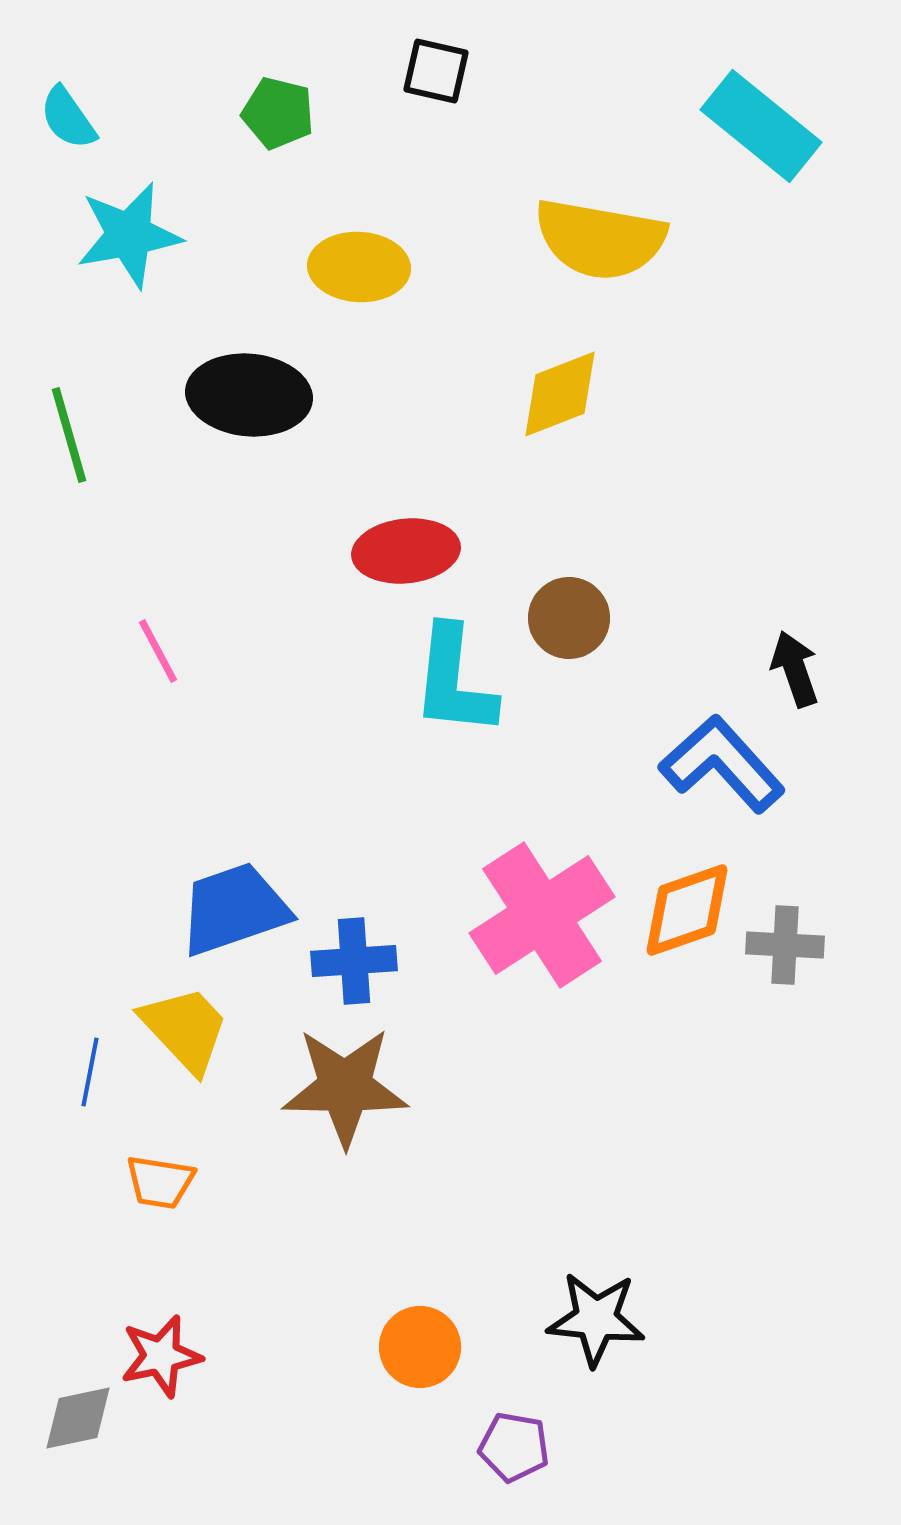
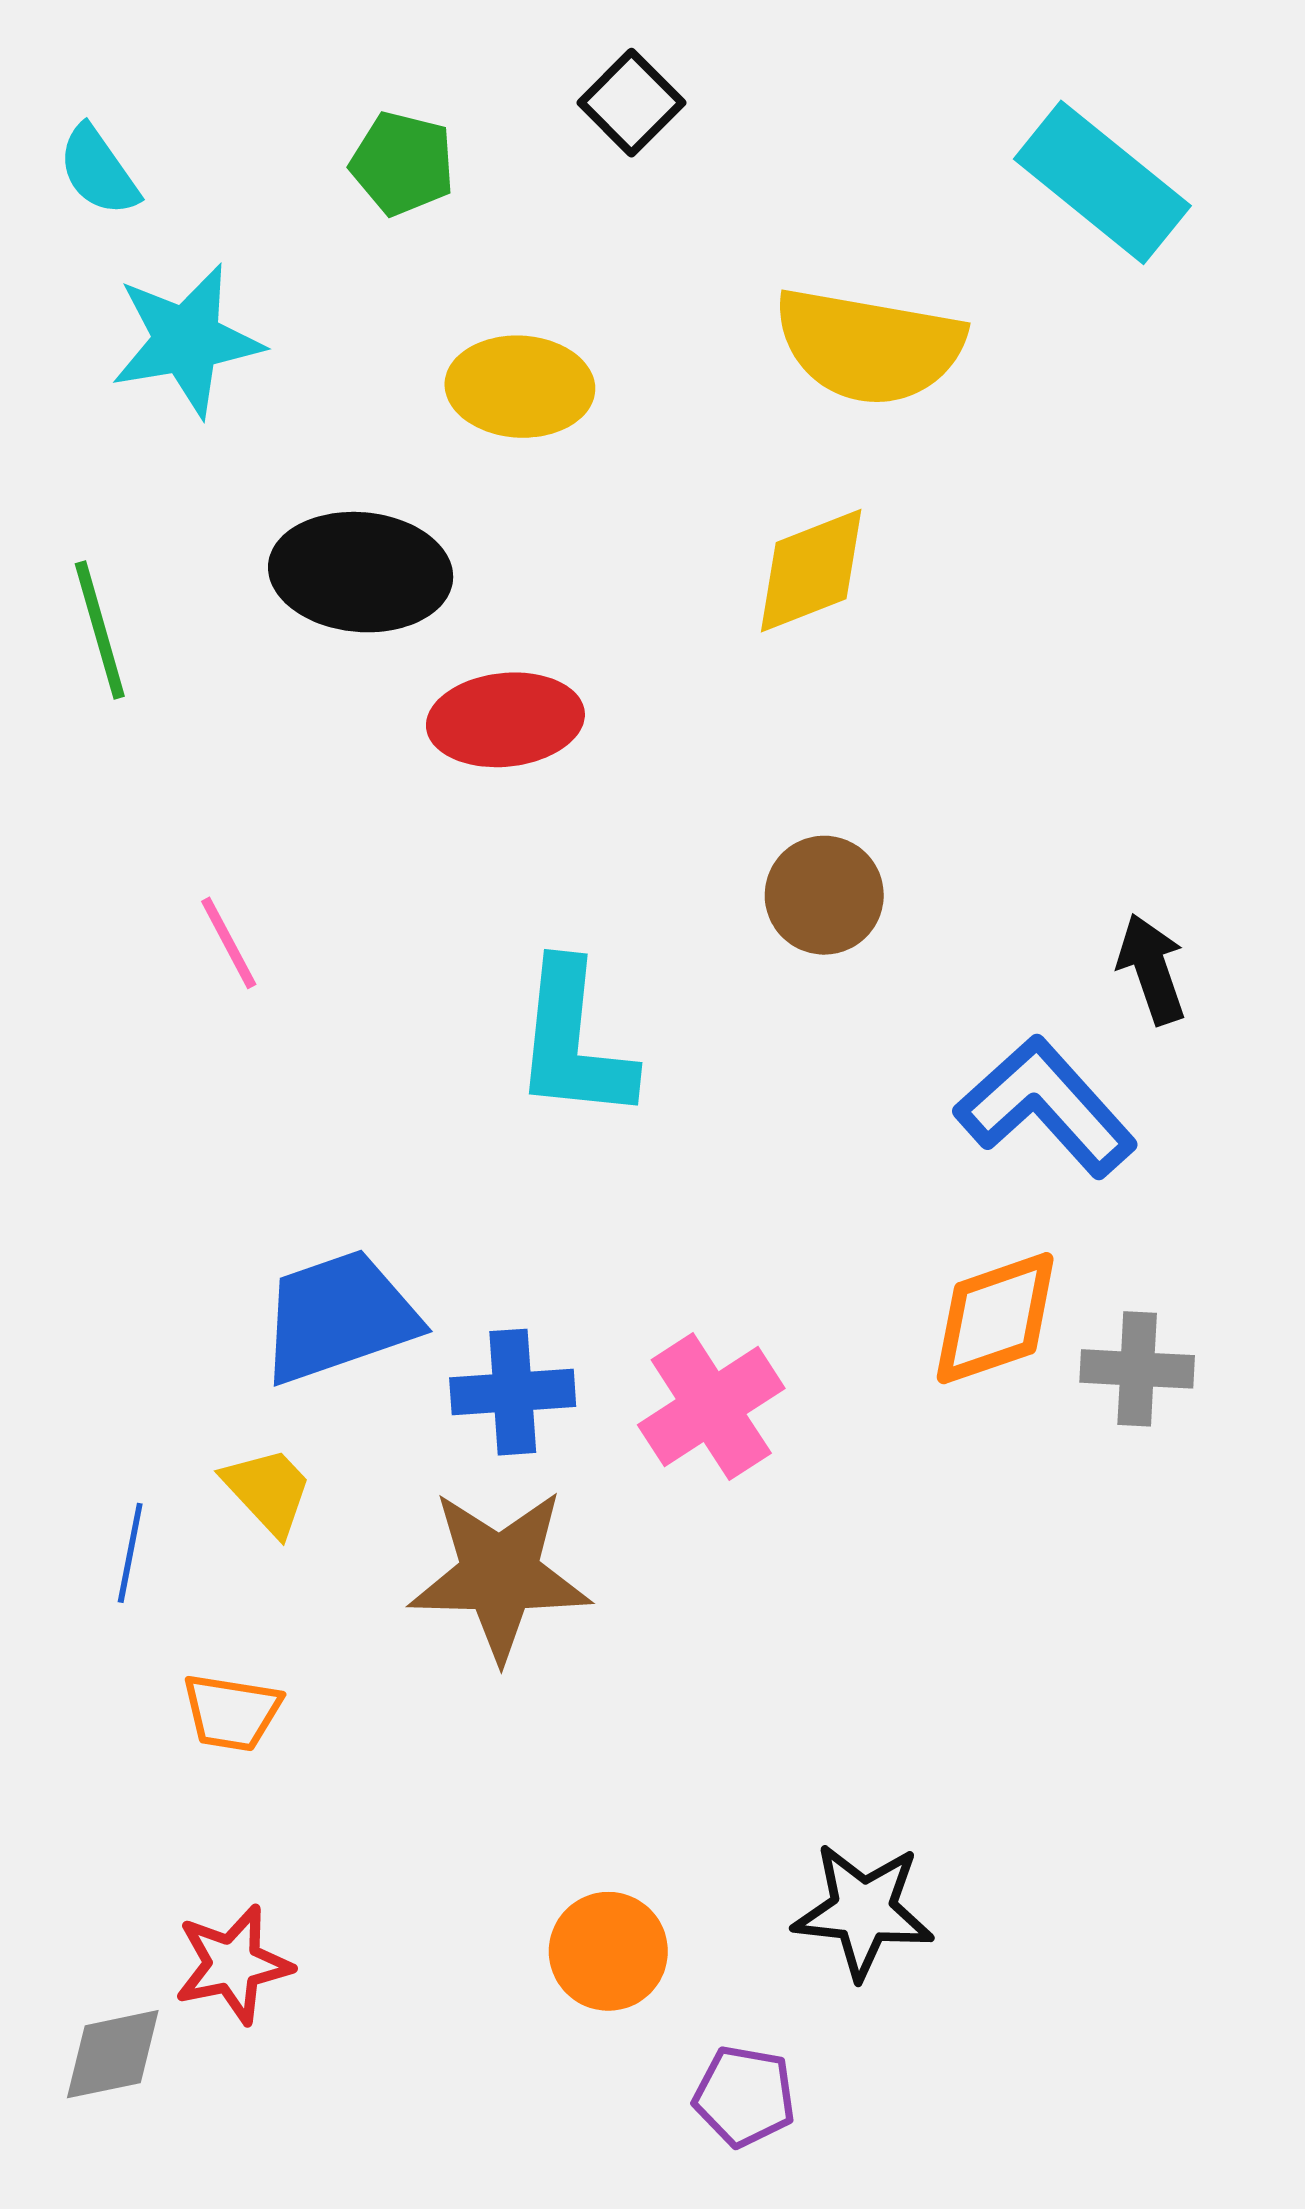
black square: (436, 71) -> (631, 103), turned 32
red ellipse: (406, 551) -> (505, 720), moved
cyan L-shape: (454, 681) -> (574, 1041), moved
pink cross: (542, 915) -> (711, 1407), moved, size x0.7
yellow trapezoid: (185, 1029) -> (268, 1491), size x0.7

